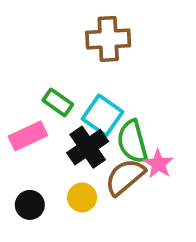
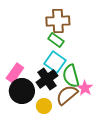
green rectangle: (58, 102) -> (56, 40), moved
pink rectangle: (28, 136) -> (15, 73), turned -30
black circle: (30, 205) -> (22, 91), moved, size x1.6

